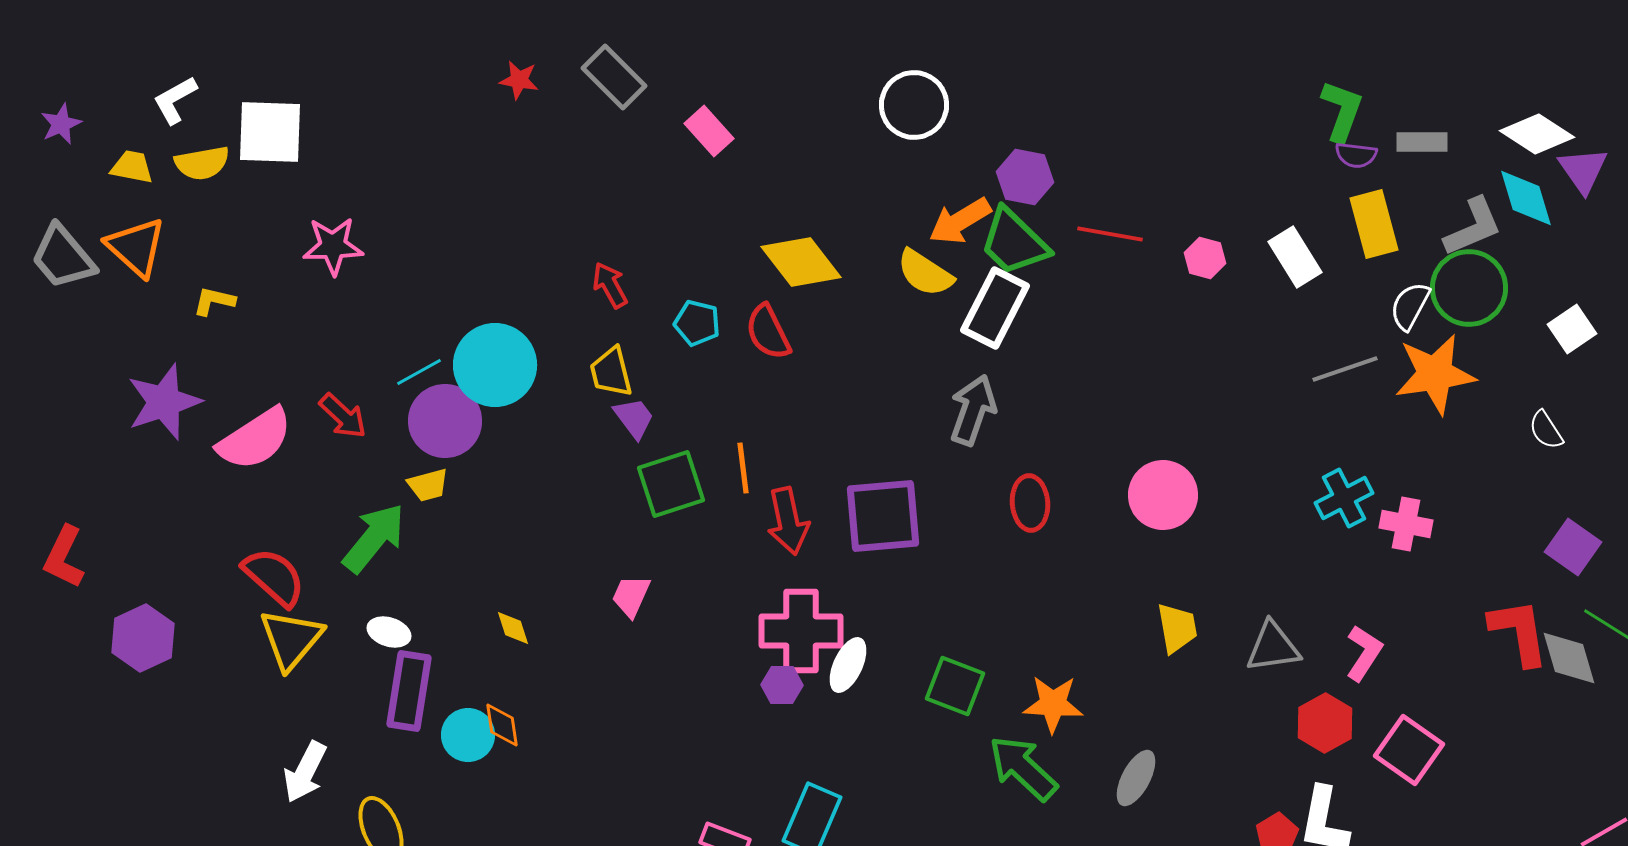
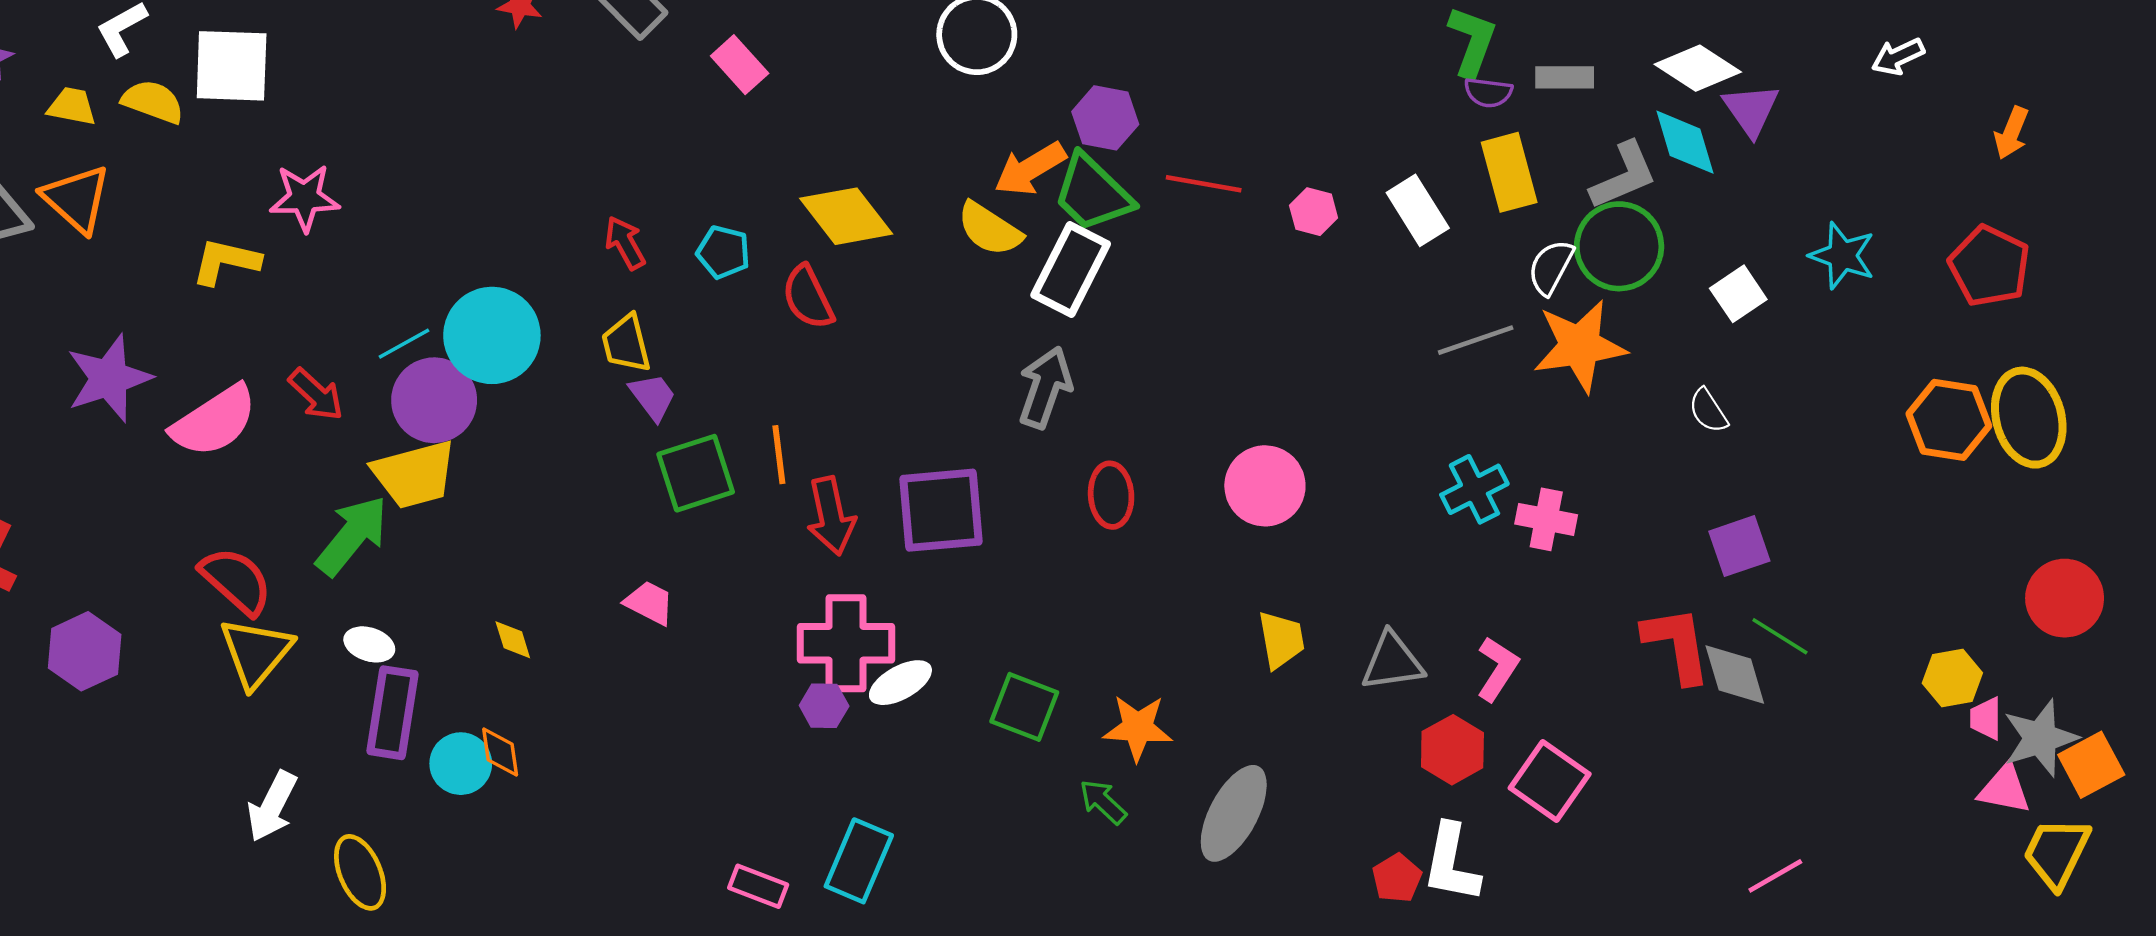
yellow semicircle: (202, 163) -> (153, 102), turned -150
yellow L-shape: (214, 301) -> (226, 261), moved, size x1.4
cyan pentagon: (697, 323) -> (723, 252), moved
yellow trapezoid: (428, 485) -> (414, 474), size x1.8
purple square: (1573, 547) -> (1739, 546), turned 36
pink trapezoid: (631, 596) -> (649, 603), turned 93
white ellipse: (848, 665) -> (900, 683), turned 36
green arrow: (1023, 768) -> (1103, 802), size x0.6
gray ellipse: (1136, 778) -> (1234, 813), size x1.5

